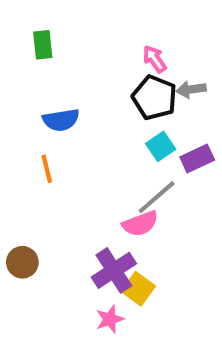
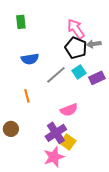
pink arrow: (155, 59) -> (76, 29), size x1.5
orange line: (47, 169) -> (27, 96), moved
gray line: (157, 197) -> (56, 75), moved
pink star: (110, 319) -> (54, 157), size x1.5

